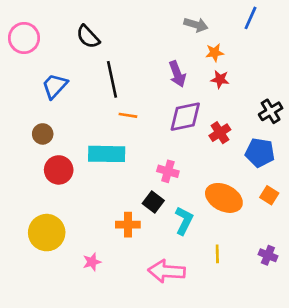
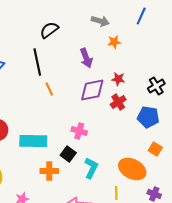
black semicircle: (88, 37) -> (49, 30), moved, turned 96
red star: (220, 79) -> (118, 79), moved
orange line: (128, 115) -> (49, 89), turned 56
cyan rectangle: (107, 154) -> (33, 141), moved
orange ellipse: (224, 198) -> (132, 169), moved

